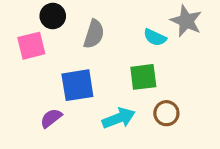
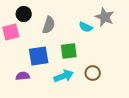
green square: (143, 77) -> (69, 51), moved
purple semicircle: (51, 118) -> (23, 76), turned 32

